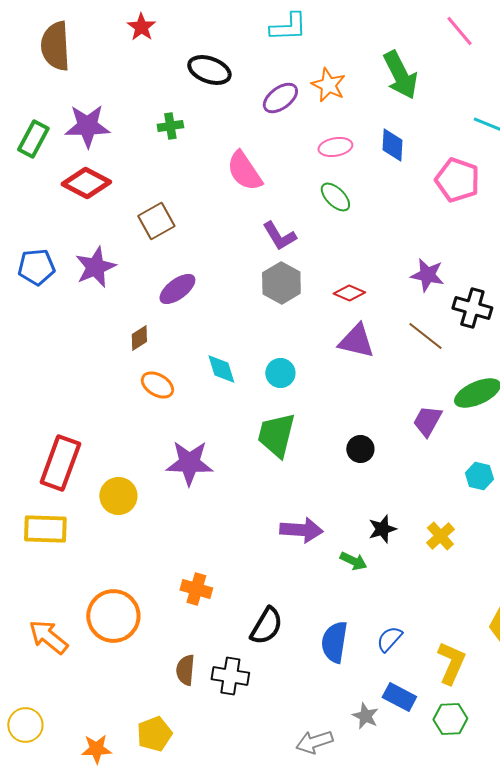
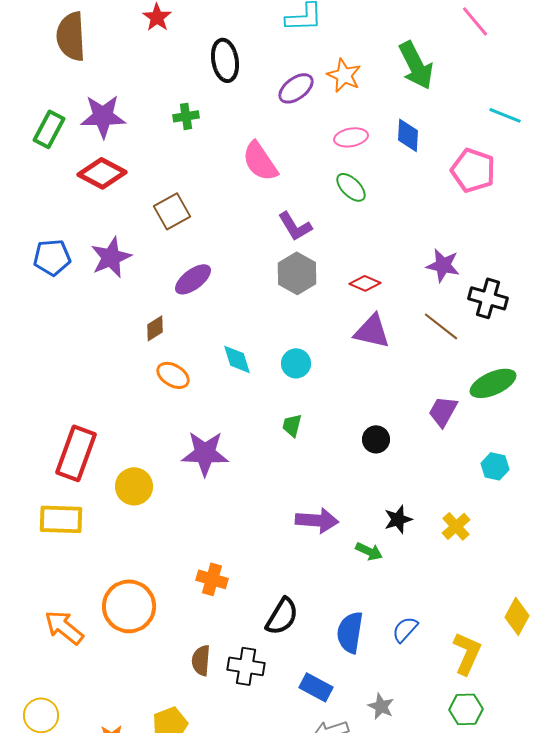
black ellipse: (209, 70) -> (225, 60), turned 60
green trapezoid: (276, 435) -> (292, 425), size x0.5
blue rectangle: (399, 697) -> (316, 687), moved

